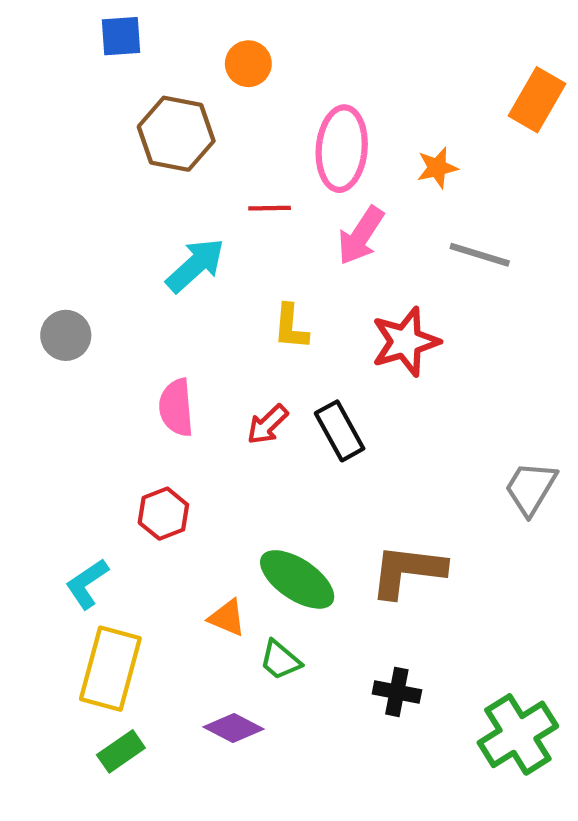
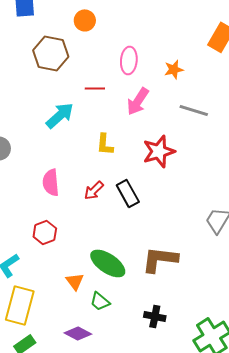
pink ellipse: (342, 149) -> (129, 60), size x0.7
orange triangle: (227, 618) -> (75, 281), turned 30

